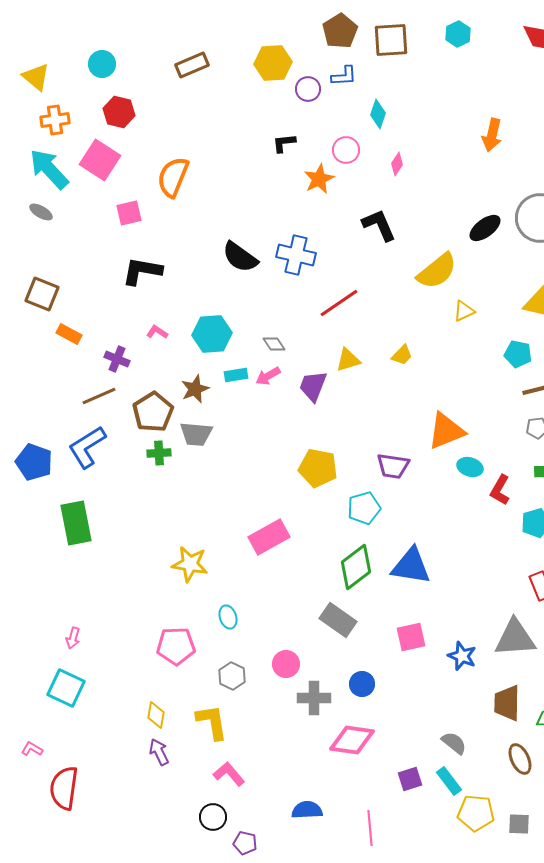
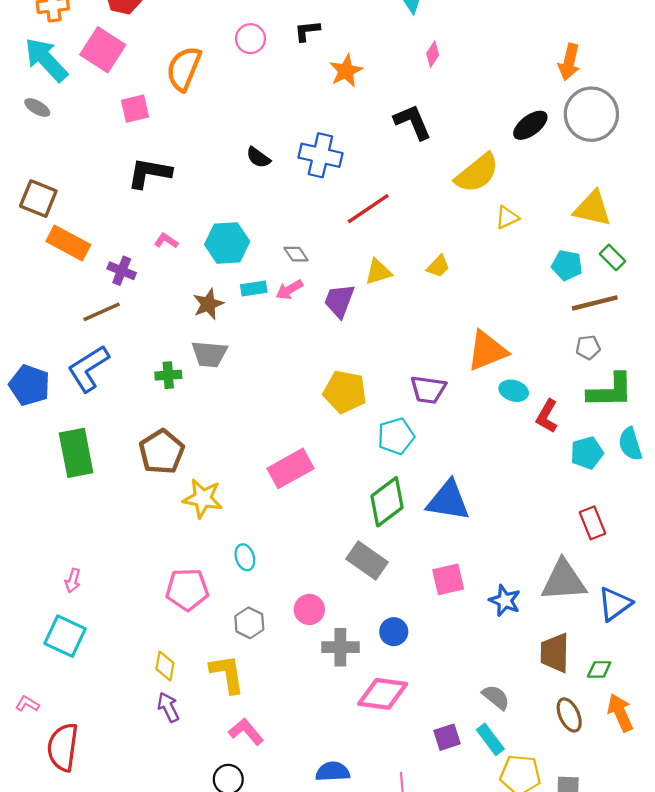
orange arrow: (492, 135) -> (569, 62), moved
pink circle: (346, 150) -> (250, 39), moved
black semicircle: (240, 257) -> (258, 157), size x0.6
orange rectangle: (69, 334) -> (68, 243), size x1.5
brown pentagon: (153, 412) -> (162, 452), moved

